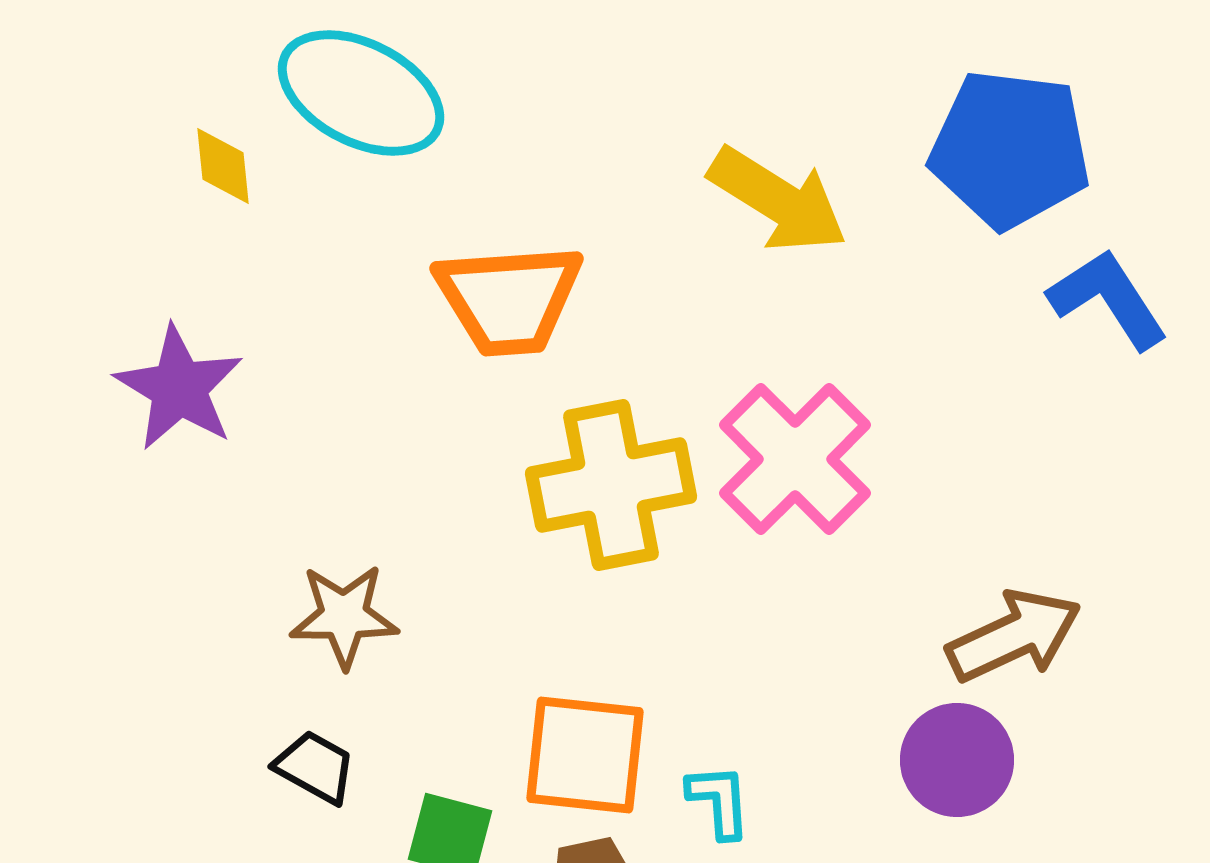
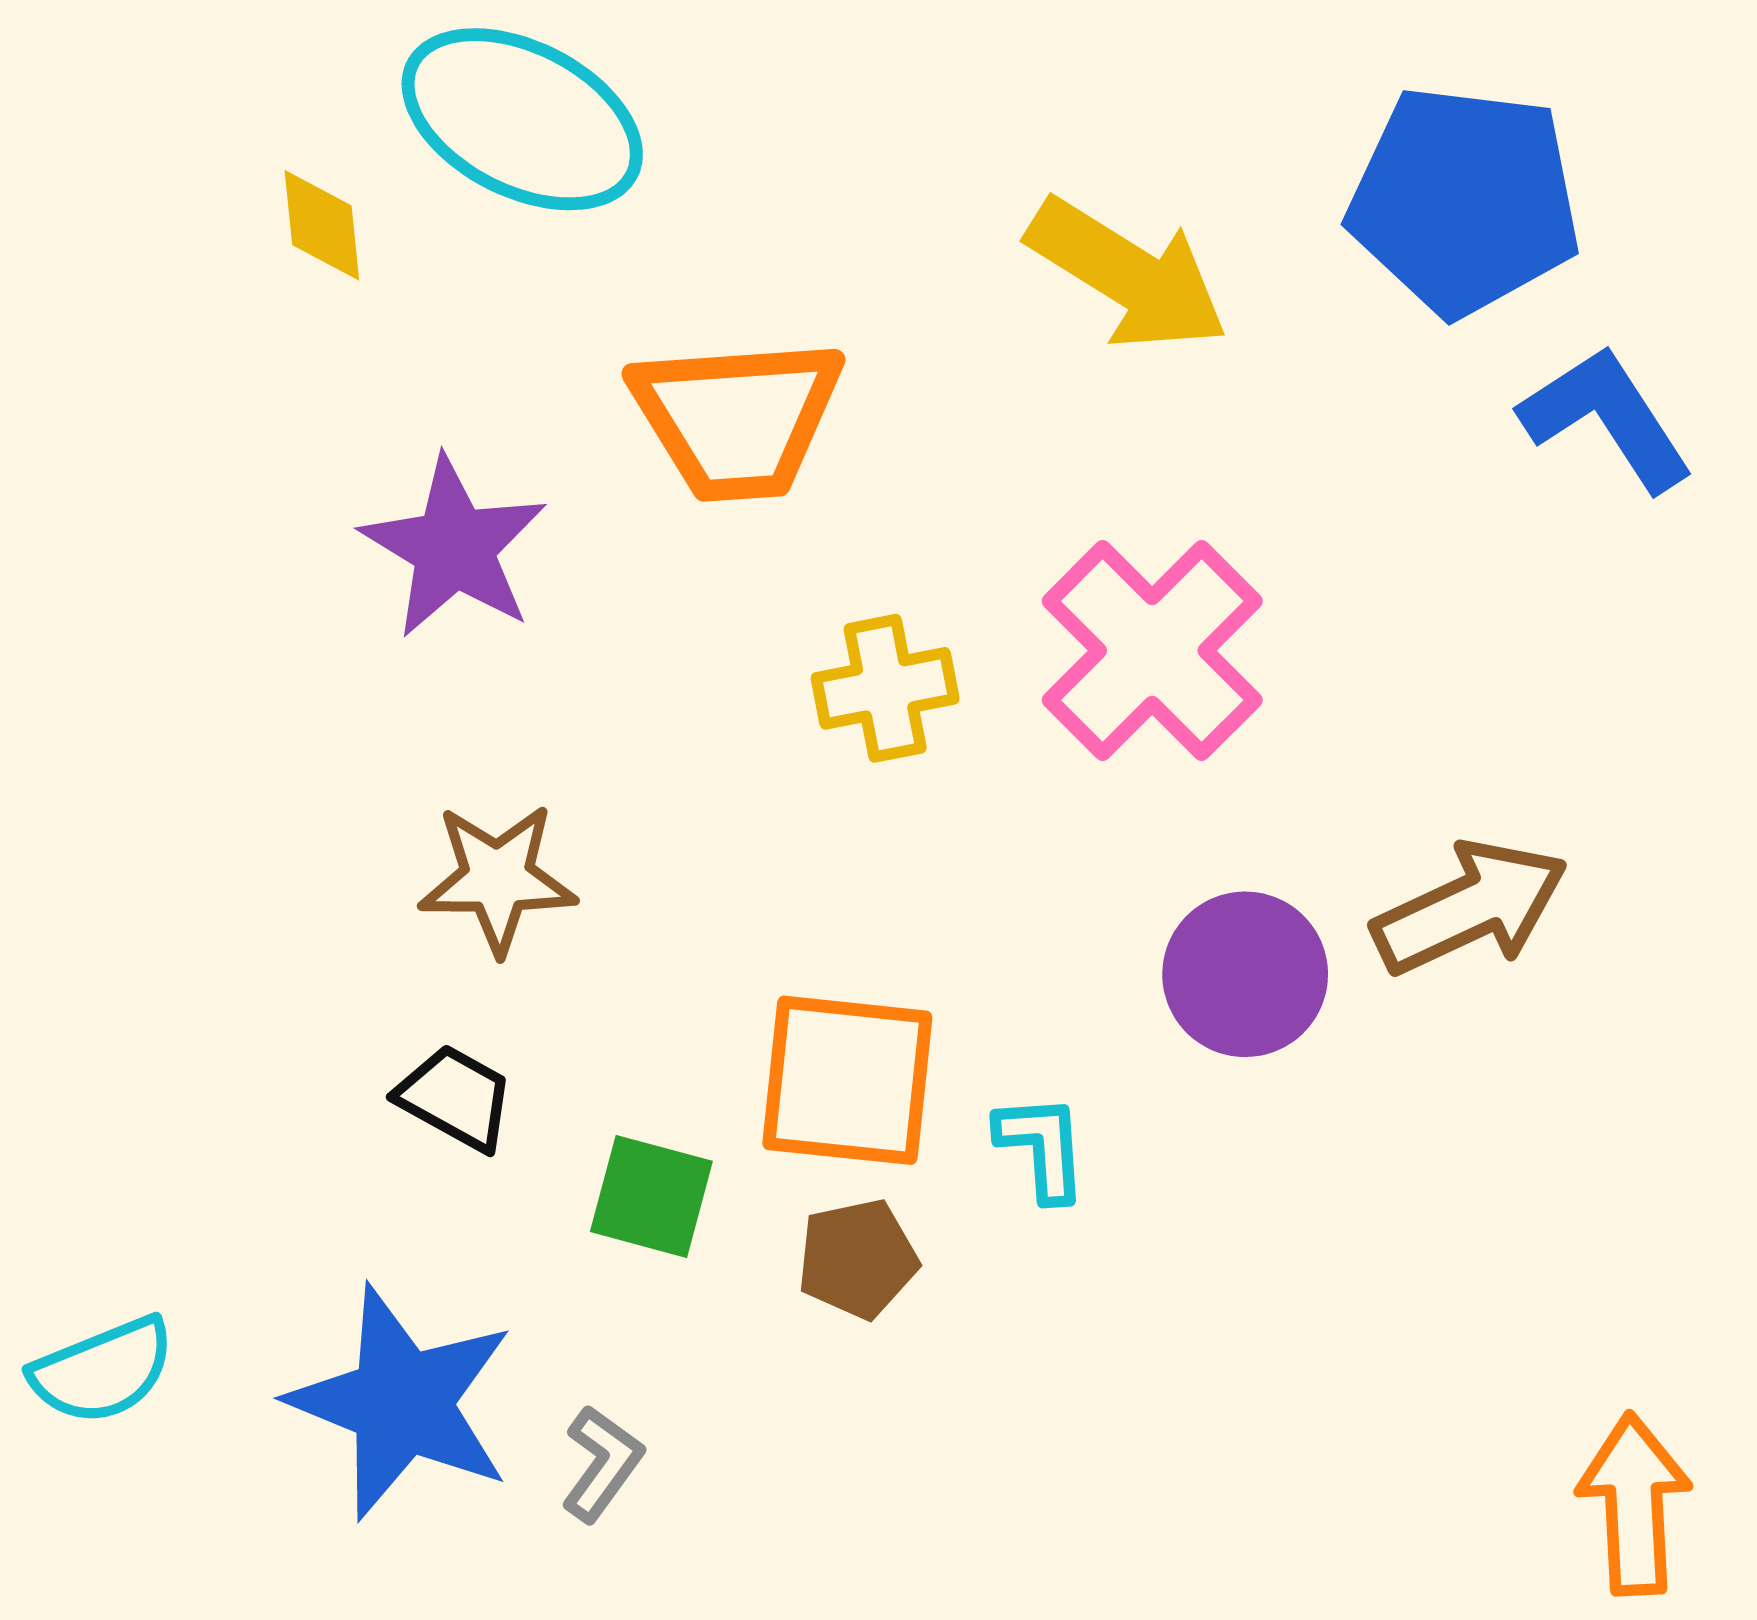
purple star: (179, 388) -> (454, 548), moved
yellow cross: (611, 485) -> (885, 688), size x0.6
purple circle: (957, 760) -> (1245, 974), moved

